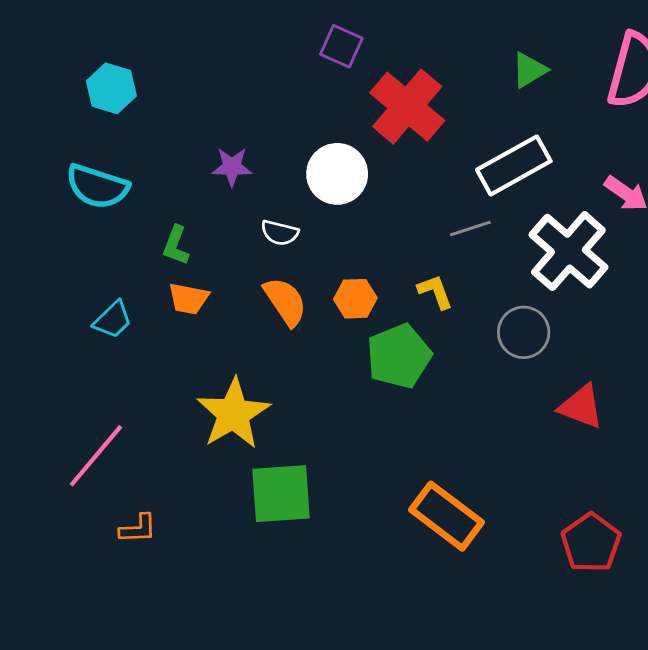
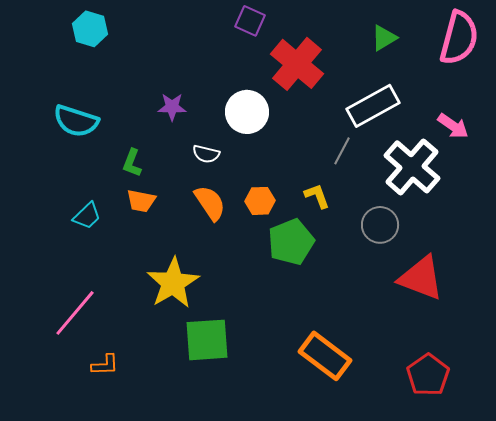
cyan hexagon: (111, 88) -> (90, 29), moved
gray line: (470, 229) -> (342, 151), turned -44
red triangle: (581, 407) -> (421, 278), size x1.4

